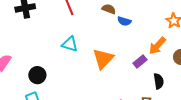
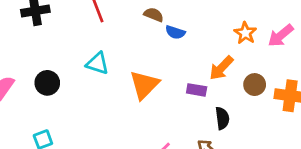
purple rectangle: (140, 62) -> (197, 90), turned 48
black circle: (37, 75) -> (47, 83), moved

